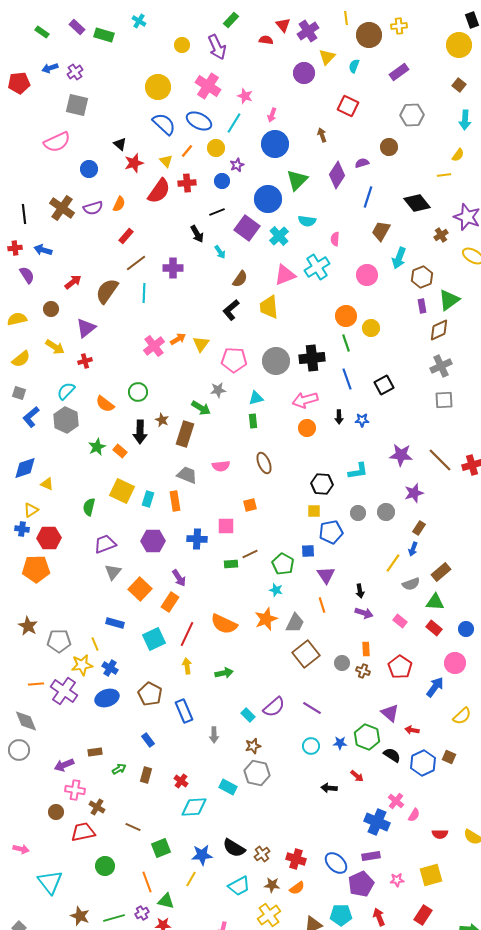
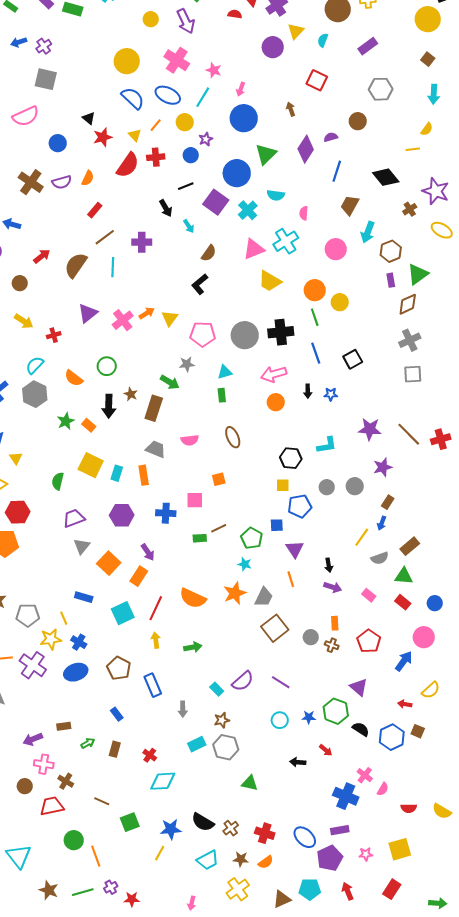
yellow trapezoid: (269, 307) -> (270, 281), moved, turned -55
purple triangle: (86, 328) -> (88, 313), moved
yellow triangle: (47, 484) -> (16, 458), turned 32
red arrow: (412, 730) -> (405, 704), moved
cyan rectangle: (228, 787) -> (197, 744), moved, turned -54
orange line: (147, 882) -> (96, 856), moved
green triangle: (166, 901) -> (250, 783), moved

